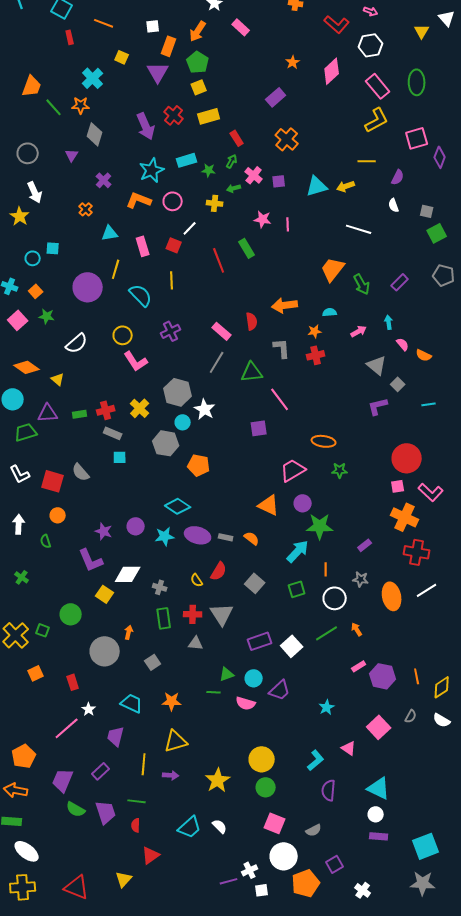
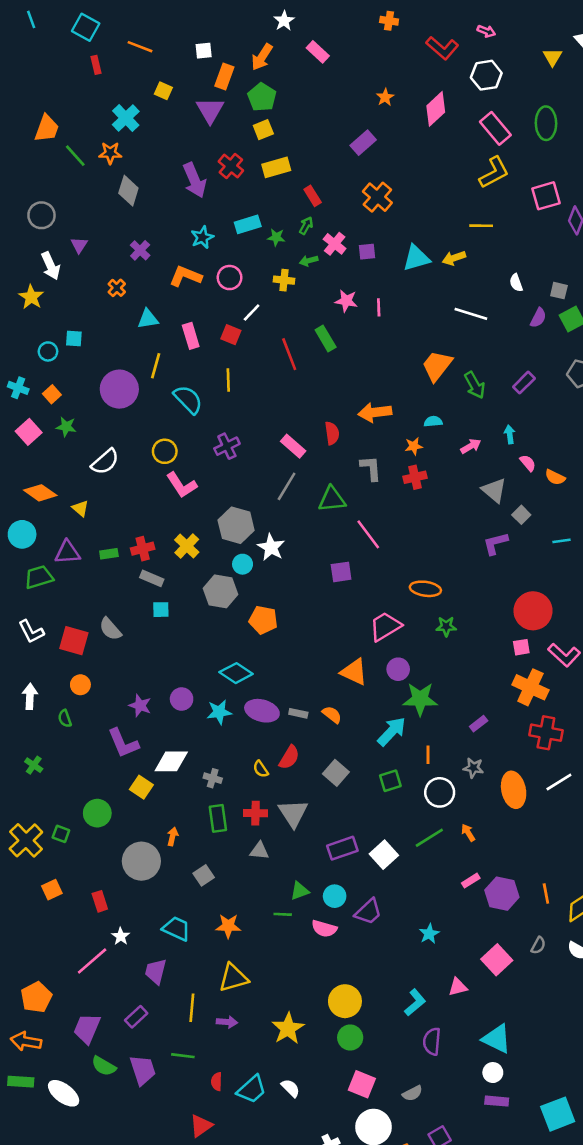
purple triangle: (72, 155) -> (79, 245), moved
cyan star: (152, 170) -> (202, 237), size x0.7
purple semicircle: (398, 177) -> (538, 318), moved
pink triangle: (349, 748) -> (458, 987), turned -49
red semicircle: (136, 825) -> (217, 1082), moved
white ellipse: (27, 851) -> (64, 1093), moved

